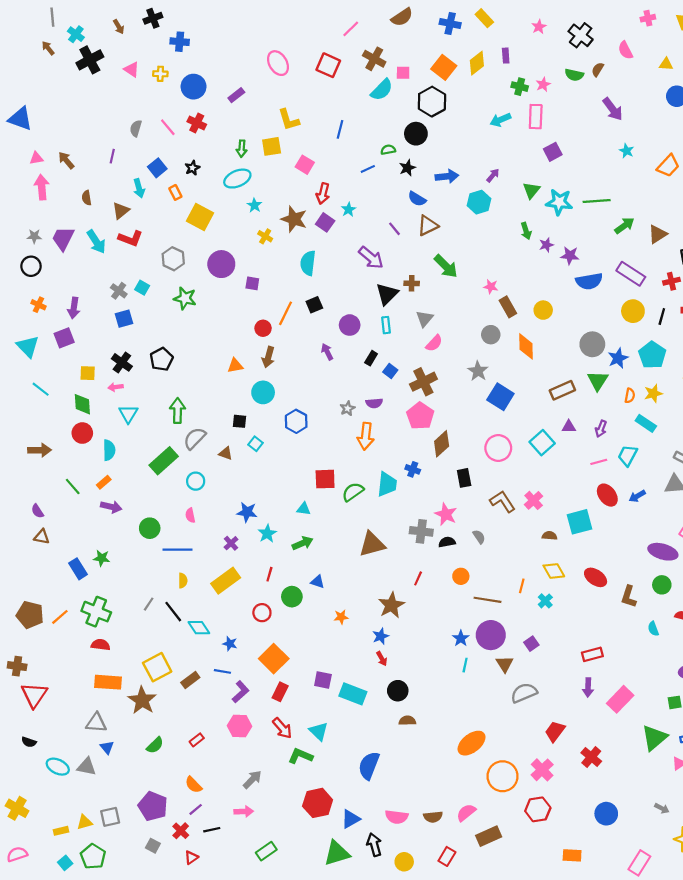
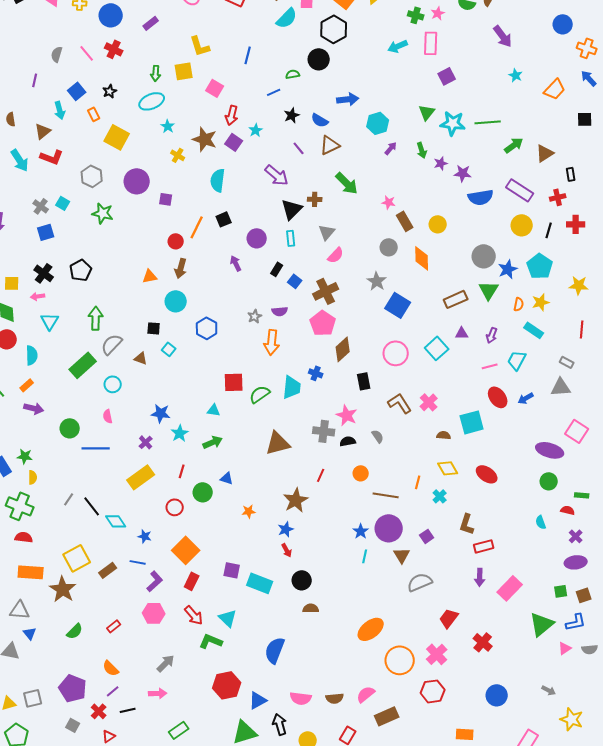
black star: (407, 168) -> (292, 115), moved
purple arrow: (493, 175) -> (391, 148), moved
yellow semicircle: (183, 581) -> (33, 477), moved
brown L-shape: (629, 597) -> (467, 524), moved

